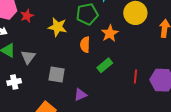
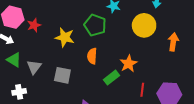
green pentagon: (87, 14) -> (95, 25), turned 30
orange star: (110, 33) -> (129, 64), moved
gray square: (57, 74) -> (62, 75), moved

